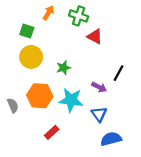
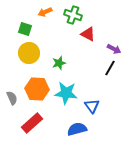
orange arrow: (48, 13) -> (45, 12), turned -144
purple arrow: (99, 87) -> (114, 49), moved
red rectangle: (52, 132) -> (32, 123), moved, size x1.5
blue semicircle: (111, 139) -> (77, 129), moved

